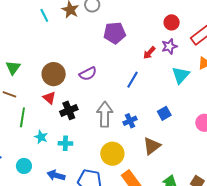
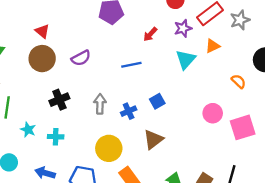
purple star: (169, 46) -> (183, 28), moved
blue line: (133, 80) -> (131, 65), turned 48
red triangle: (49, 98) -> (42, 31), moved
blue square: (164, 113) -> (157, 101), moved
gray arrow: (105, 114) -> (100, 104), size x0.7

